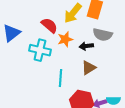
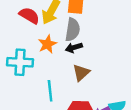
red semicircle: (49, 25) -> (29, 15), moved
gray semicircle: (103, 35) -> (73, 30), moved, turned -84

